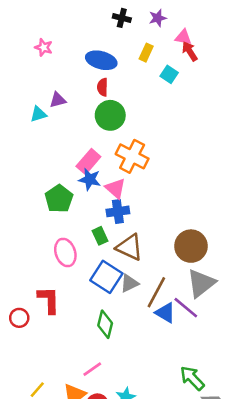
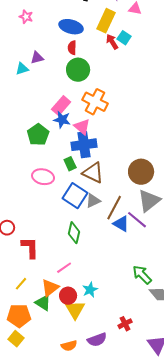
red arrow: (190, 51) -> (112, 42), moved
yellow rectangle: (146, 53) -> (106, 21), size x1.6
blue cross: (118, 211) -> (84, 145), size x1.4
pink ellipse: (65, 252) -> (43, 177), turned -60
red L-shape: (49, 300) -> (30, 248), moved

